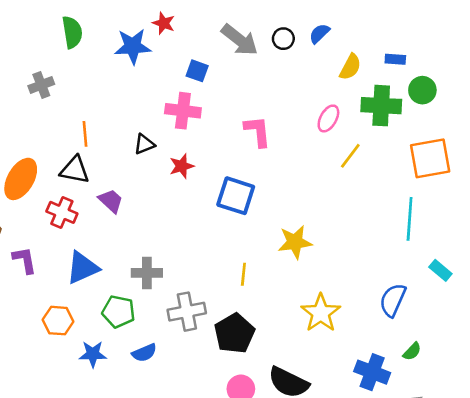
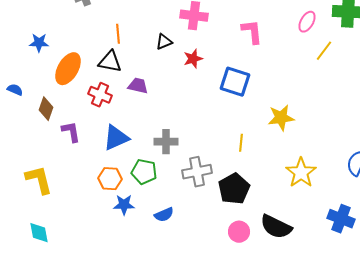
purple trapezoid: (111, 201) -> (138, 86), turned -30
orange hexagon: (58, 321) -> (110, 179), moved
blue semicircle: (144, 353) -> (164, 215), moved

